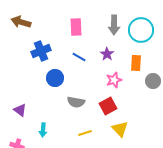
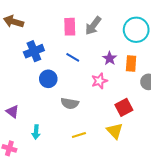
gray arrow: (114, 25) -> (93, 26), moved, turned 36
purple star: (107, 54) -> (110, 58), moved
pink star: (114, 80) -> (99, 81), moved
red square: (108, 106) -> (124, 107), moved

